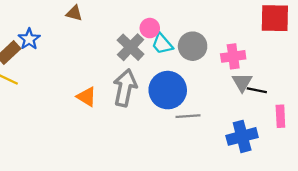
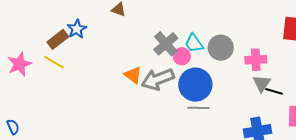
pink circle: (150, 28) -> (182, 56), moved
gray arrow: (125, 88) -> (158, 79), turned -128
orange triangle: (87, 97) -> (133, 75), moved
gray line: (188, 116) -> (198, 108), moved

